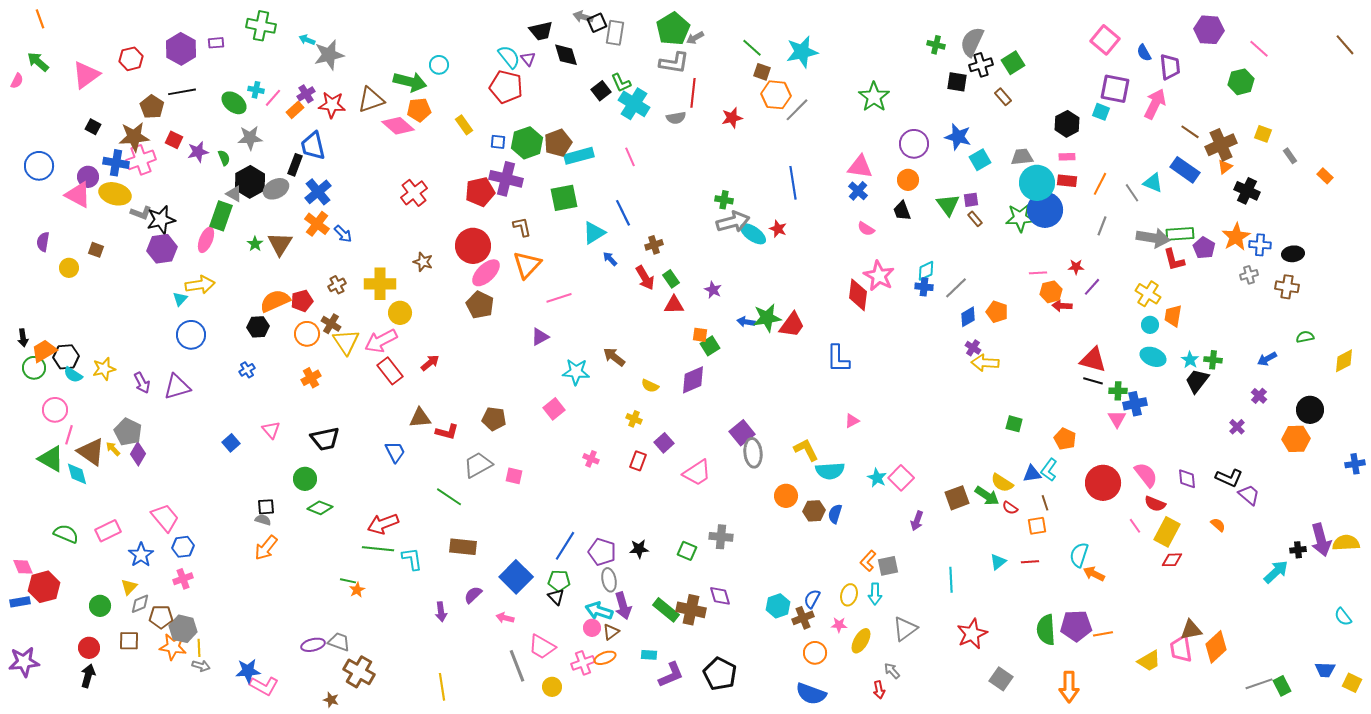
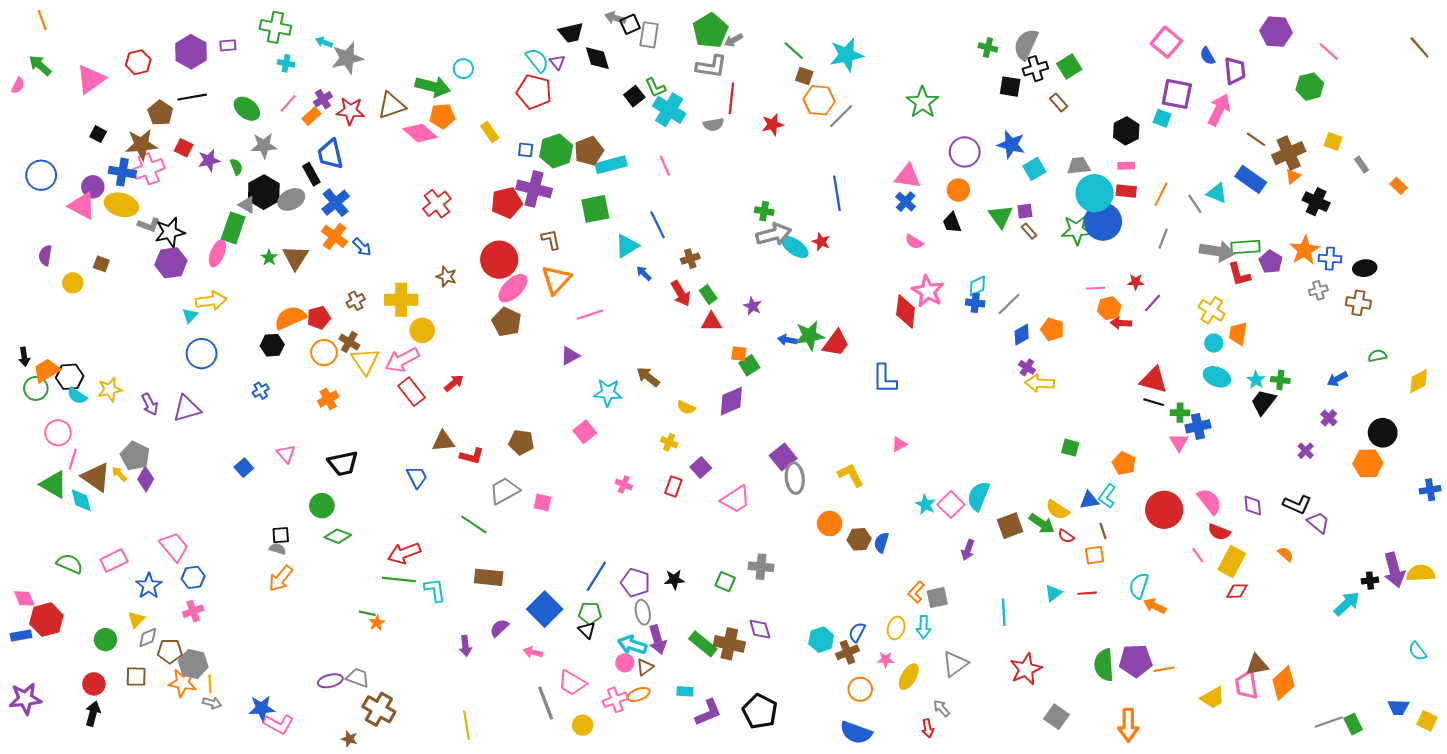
cyan cross: (256, 90) -> (286, 63), moved
black rectangle: (295, 165) -> (311, 174), turned -50
cyan semicircle: (830, 471) -> (978, 496), moved, turned 116

